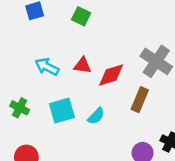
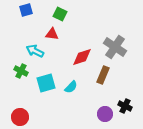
red triangle: (82, 65) -> (52, 34), moved
green cross: (20, 108) -> (21, 71), moved

